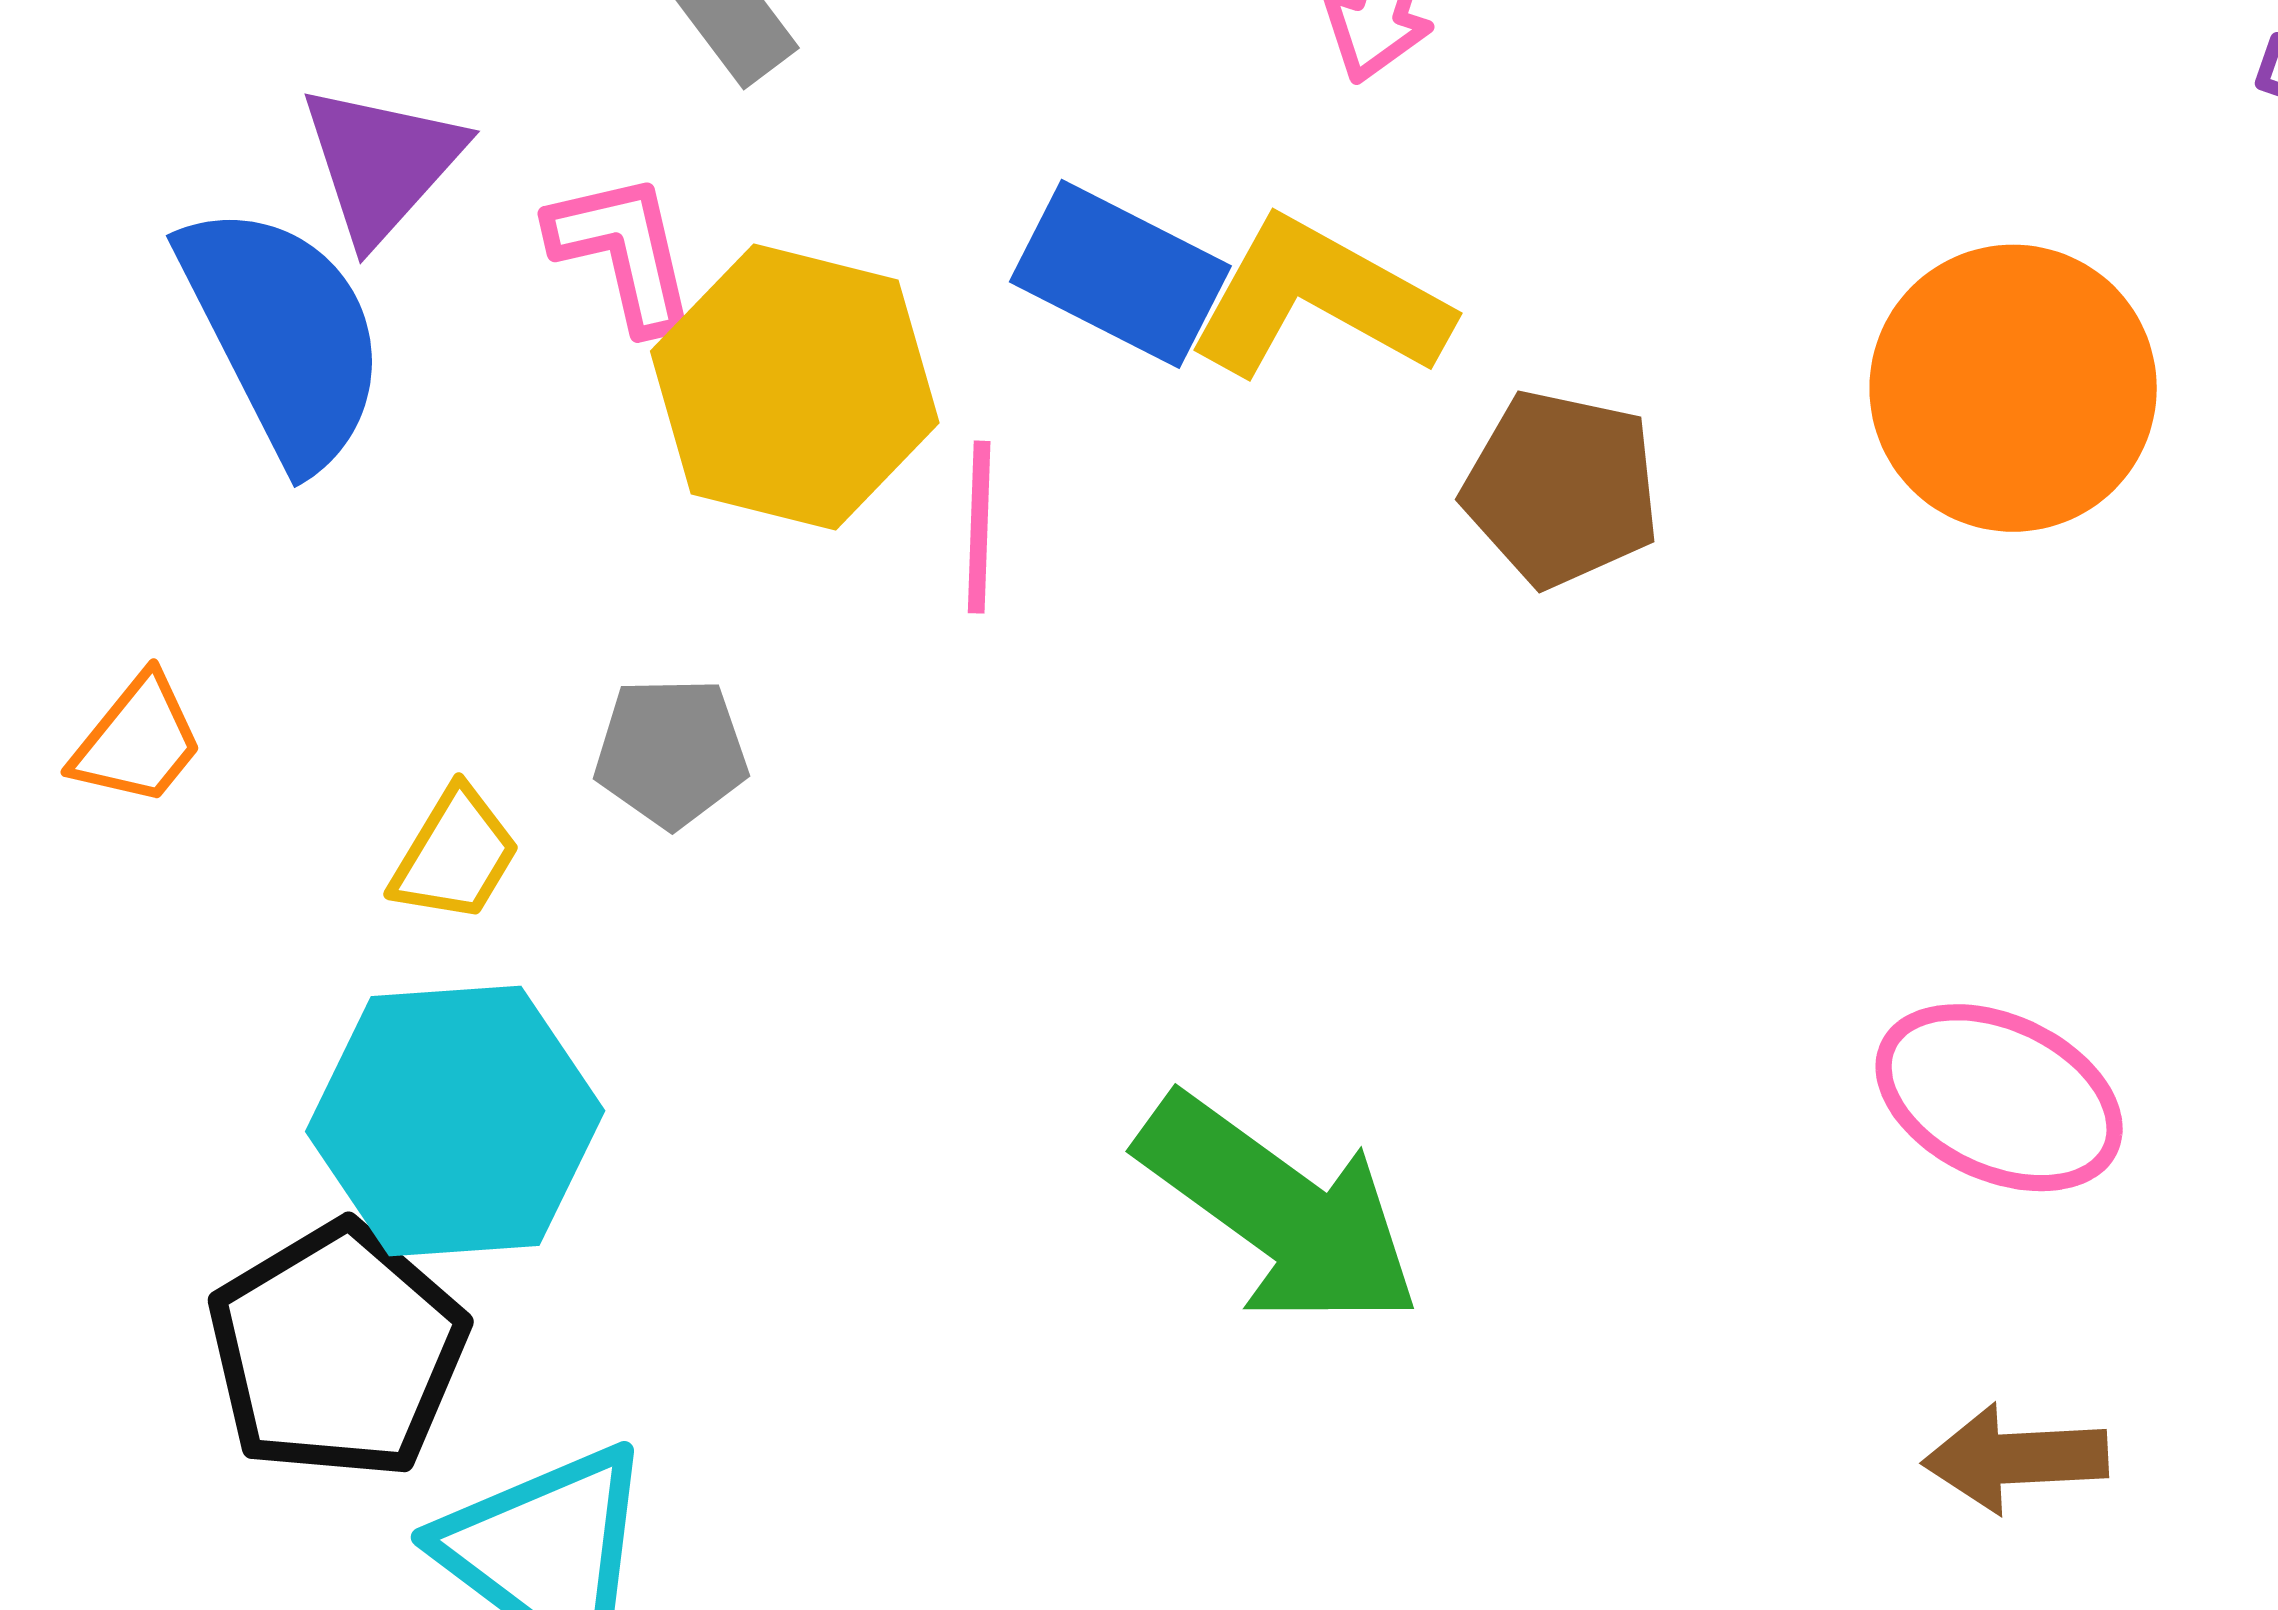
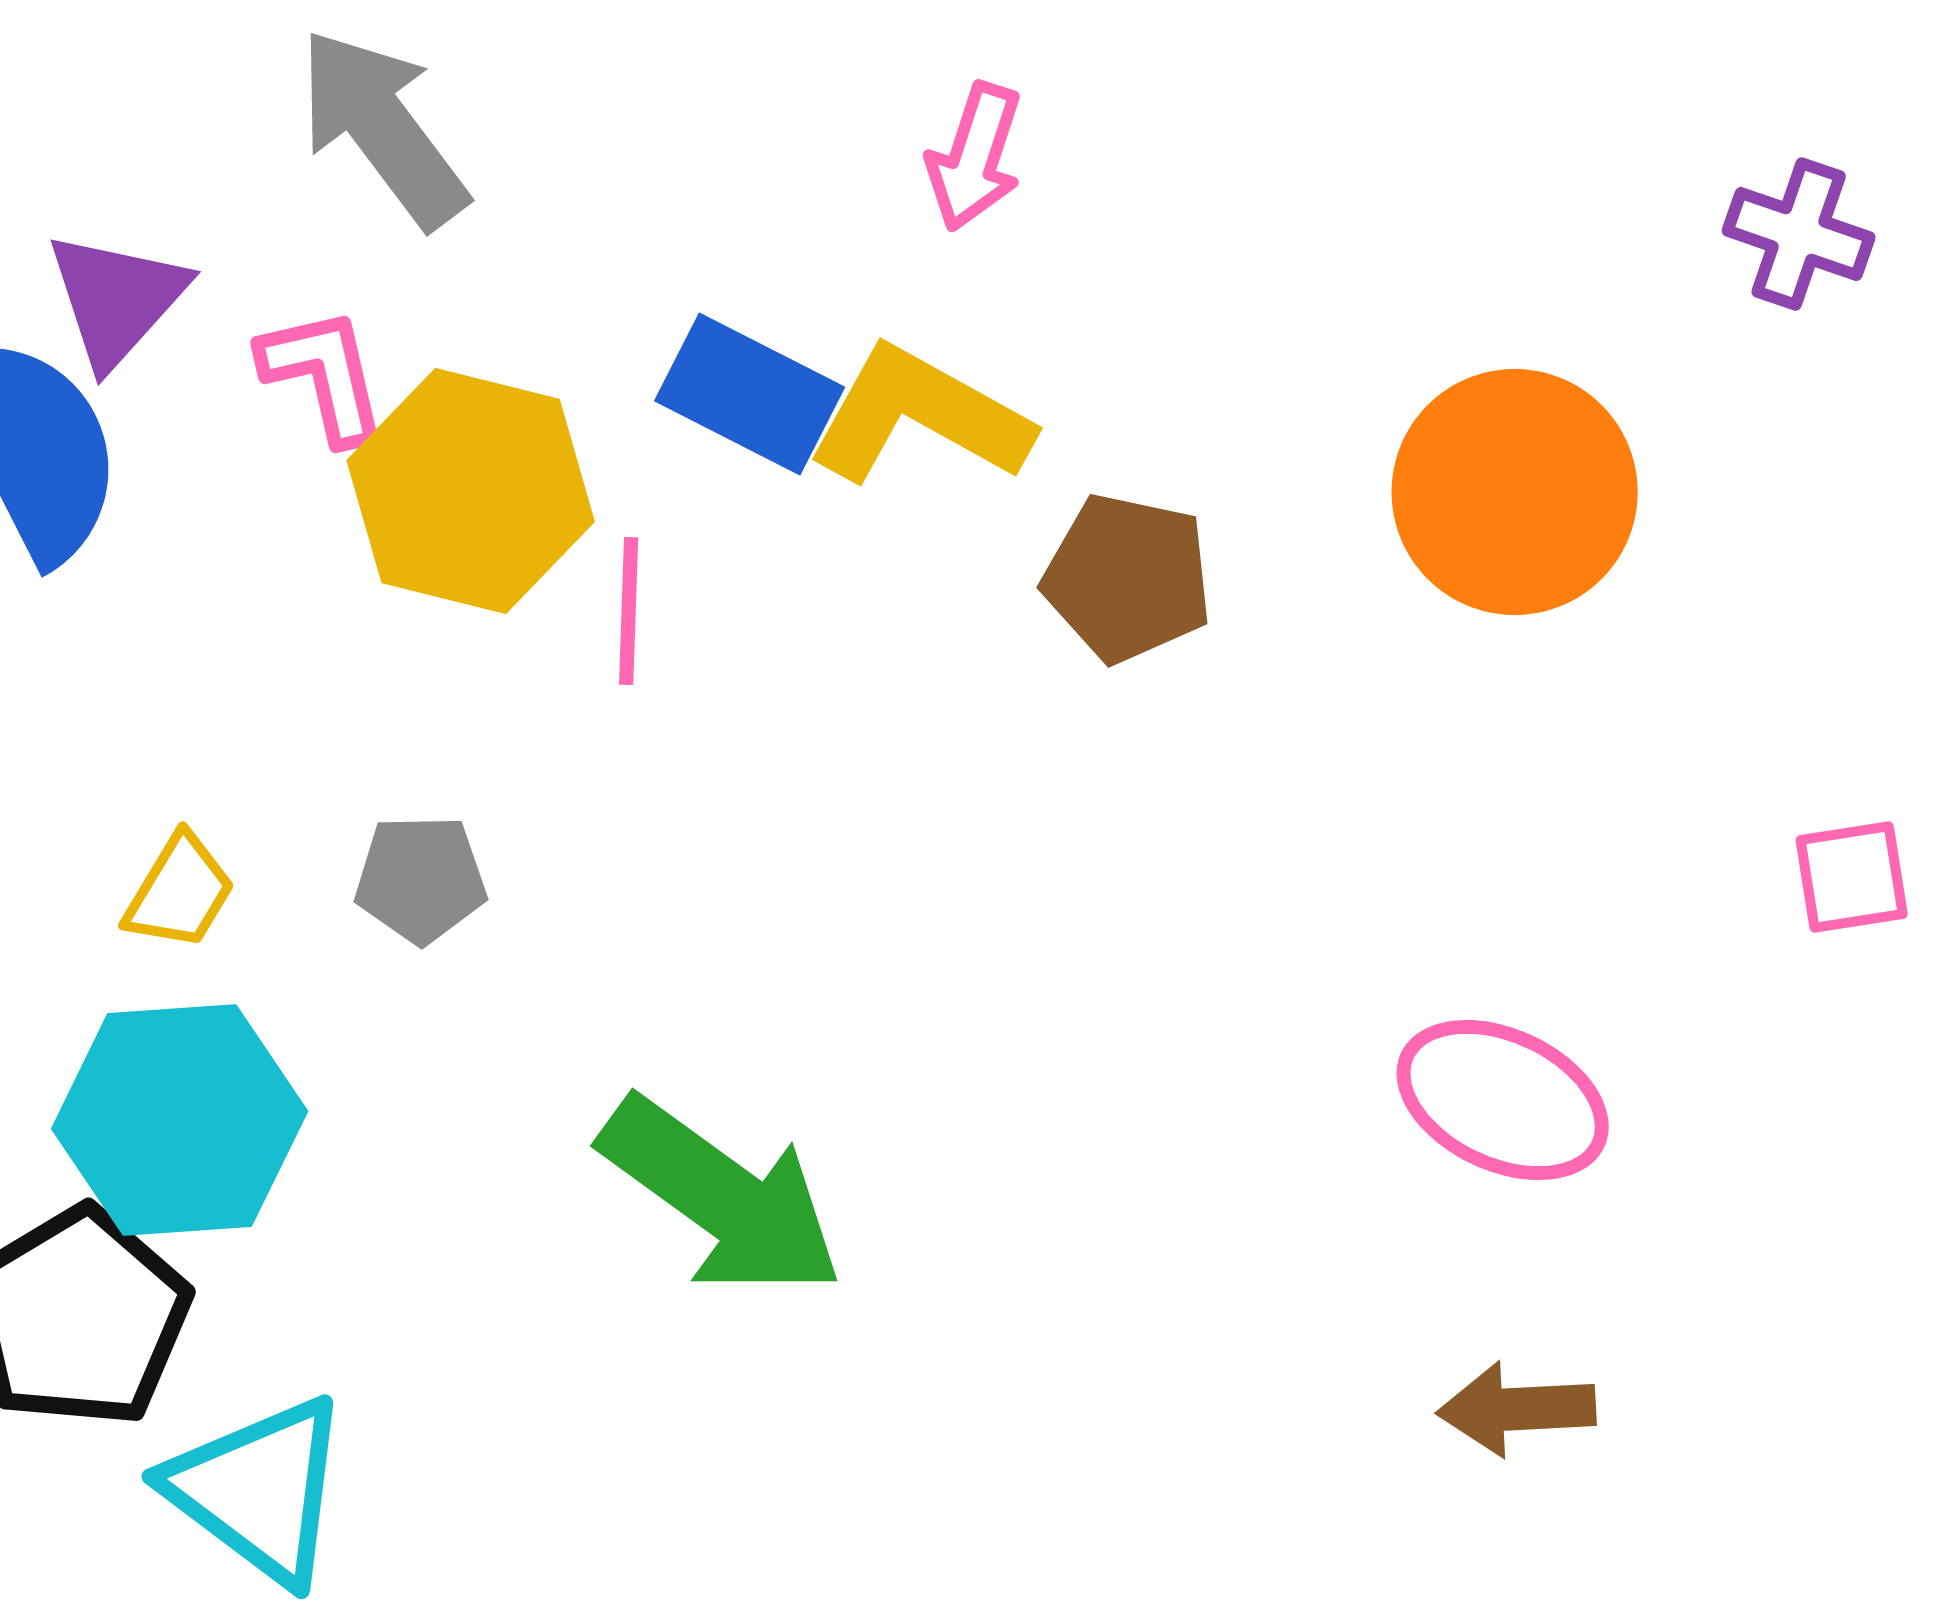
gray pentagon: (671, 752) -> (421, 879), moved
green arrow: (1279, 1211) -> (722, 1197), moved

